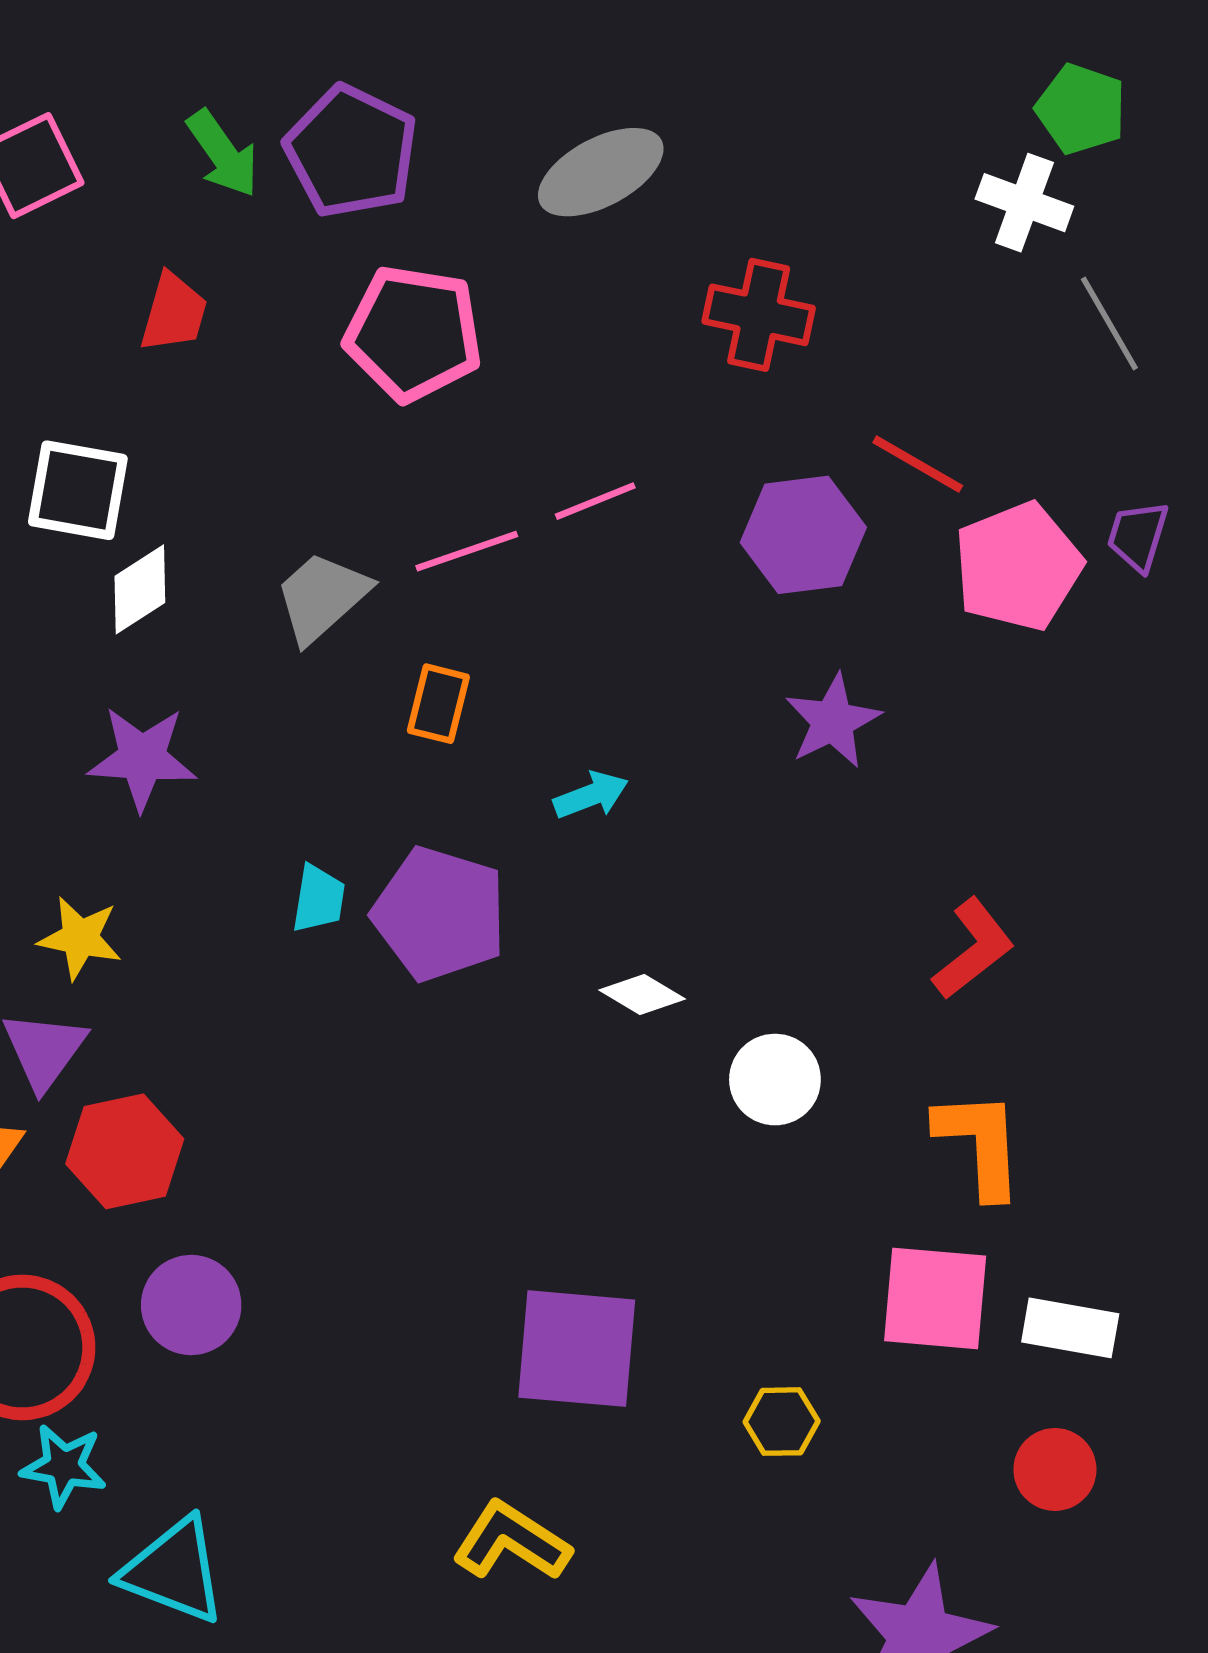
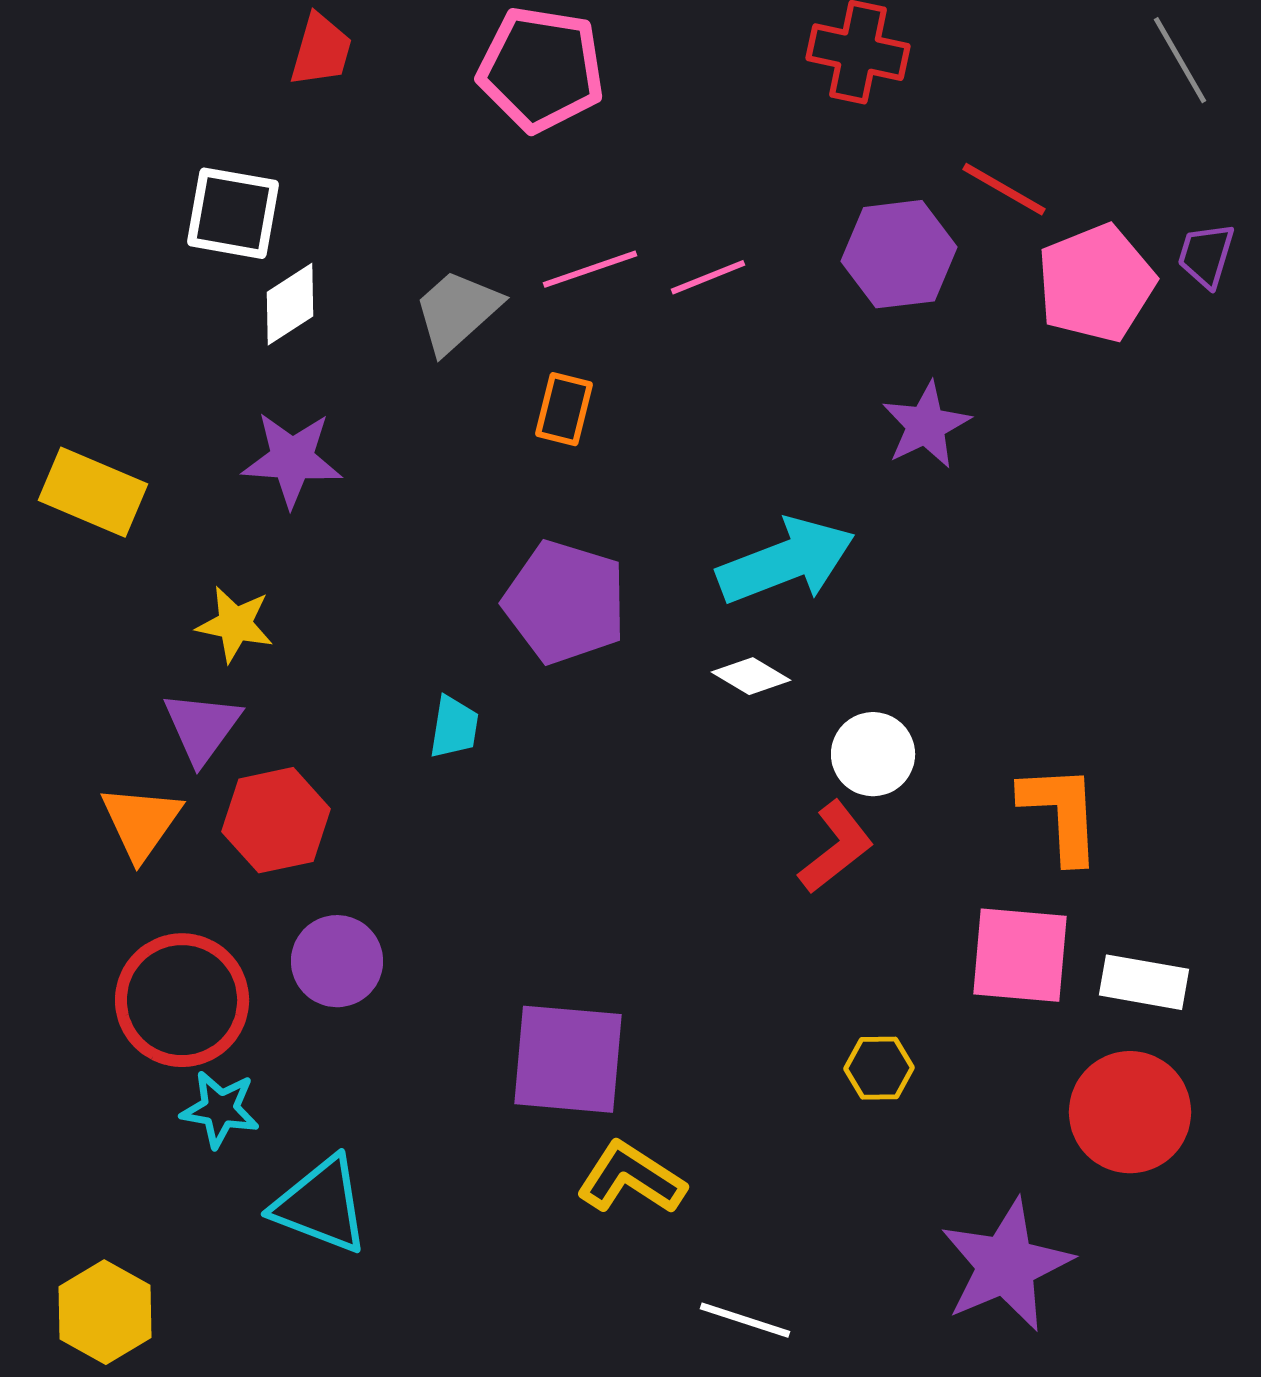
pink line: (595, 501) -> (708, 277), moved
cyan arrow: (591, 795) -> (786, 561), moved, size x2.0
cyan trapezoid: (319, 899) -> (454, 727), moved
red L-shape: (973, 949) -> (836, 847), moved
purple square: (577, 1349) -> (568, 1059), moved
red circle: (1055, 1469) -> (1130, 1112), size x1.6

